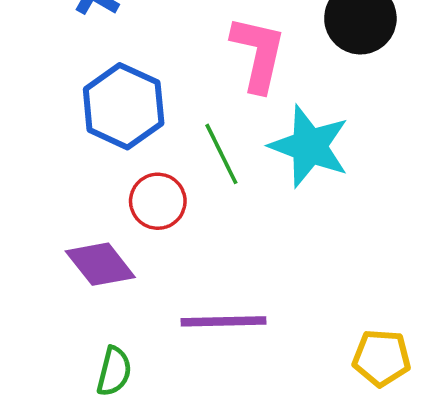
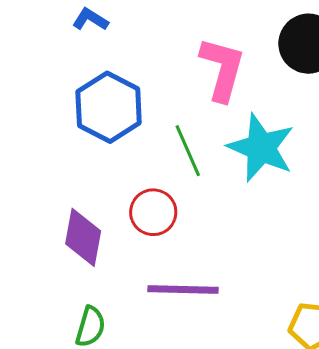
red circle: (158, 201) -> (153, 212), moved
purple diamond: (100, 264) -> (83, 237), turned 46

